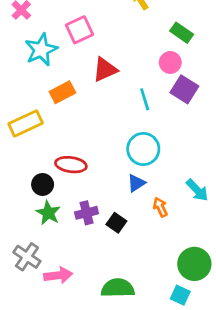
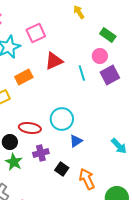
purple square: (184, 89) -> (110, 75), turned 30
cyan line: (145, 99) -> (82, 73), moved
cyan circle: (143, 149) -> (62, 119), moved
orange arrow: (160, 207) -> (87, 179), moved, size x1.5
purple cross: (87, 213) -> (41, 153), moved

